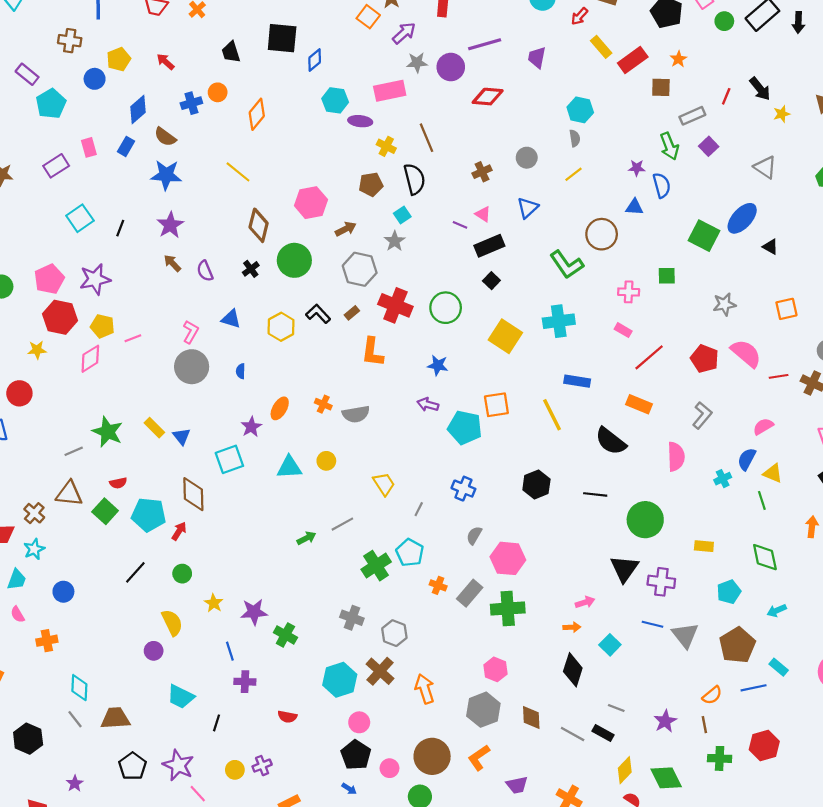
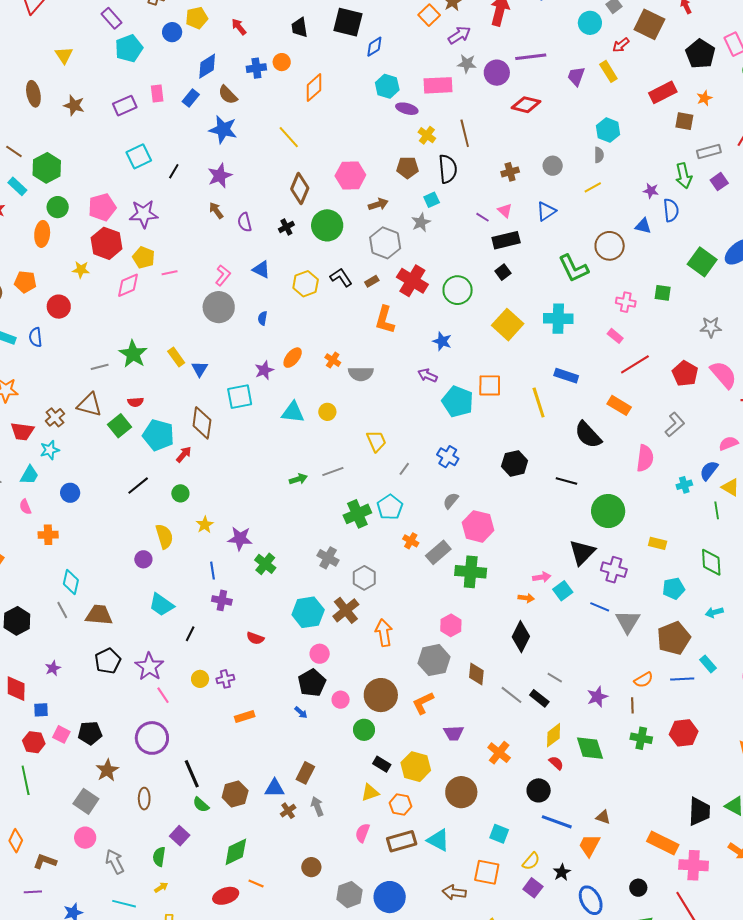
yellow rectangle: (601, 47) -> (608, 71), moved
cyan square: (610, 645) -> (563, 591), moved

